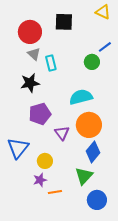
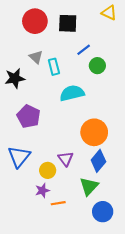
red circle: (30, 32) -> (35, 21), moved
blue line: (105, 47) -> (84, 50), moved
black star: (30, 83) -> (15, 78), moved
cyan semicircle: (81, 97) -> (72, 93), moved
purple pentagon: (40, 114) -> (29, 116), moved, turned -30
purple triangle: (62, 133) -> (66, 159), moved

